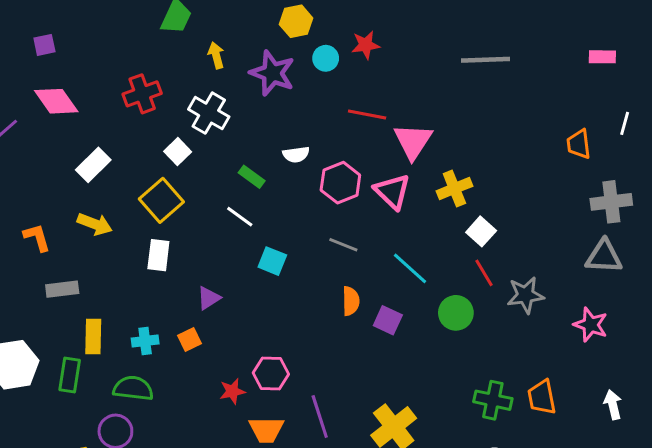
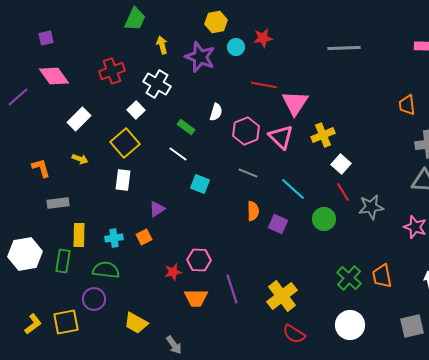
white semicircle: (296, 154) -> (216, 112), turned -66
yellow arrow: (95, 224) -> (80, 159), size x0.7
green cross: (493, 400) -> (349, 278), turned 30

